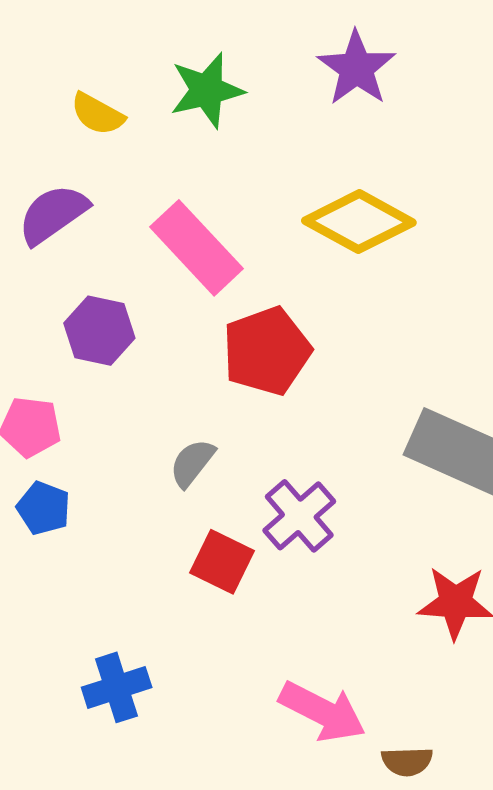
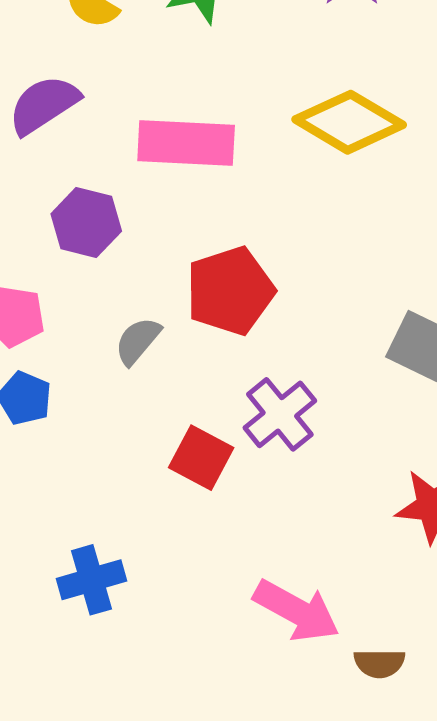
pink rectangle: (196, 248) -> (186, 143), turned -46
red pentagon: (267, 351) -> (230, 291), moved
gray semicircle: (192, 463) -> (138, 341), moved

